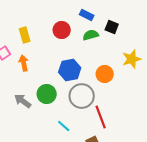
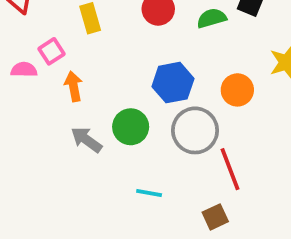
orange arrow: (24, 63) -> (74, 86), moved
cyan line: (64, 126) -> (149, 193), moved, turned -32

